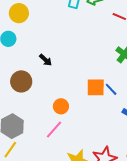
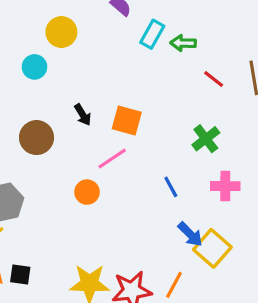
orange square: (96, 87) -> (127, 120), moved
pink line: (54, 129) -> (112, 159), moved

